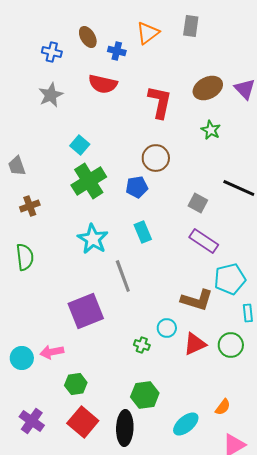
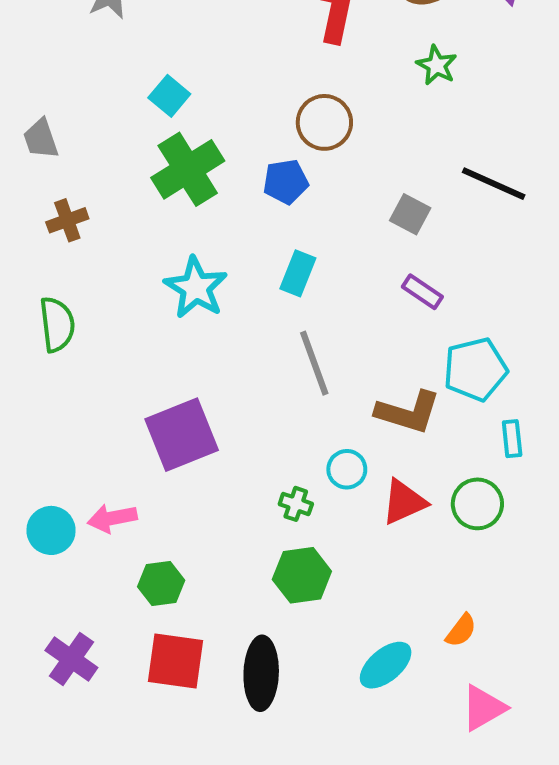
cyan rectangle: (143, 232) -> (298, 273), turned 45
purple rectangle: (204, 241) -> (422, 292), size x0.7
gray line: (123, 276) -> (314, 363), moved
green hexagon: (145, 395) -> (302, 575), moved
red square: (83, 422) -> (175, 661), turned -32

